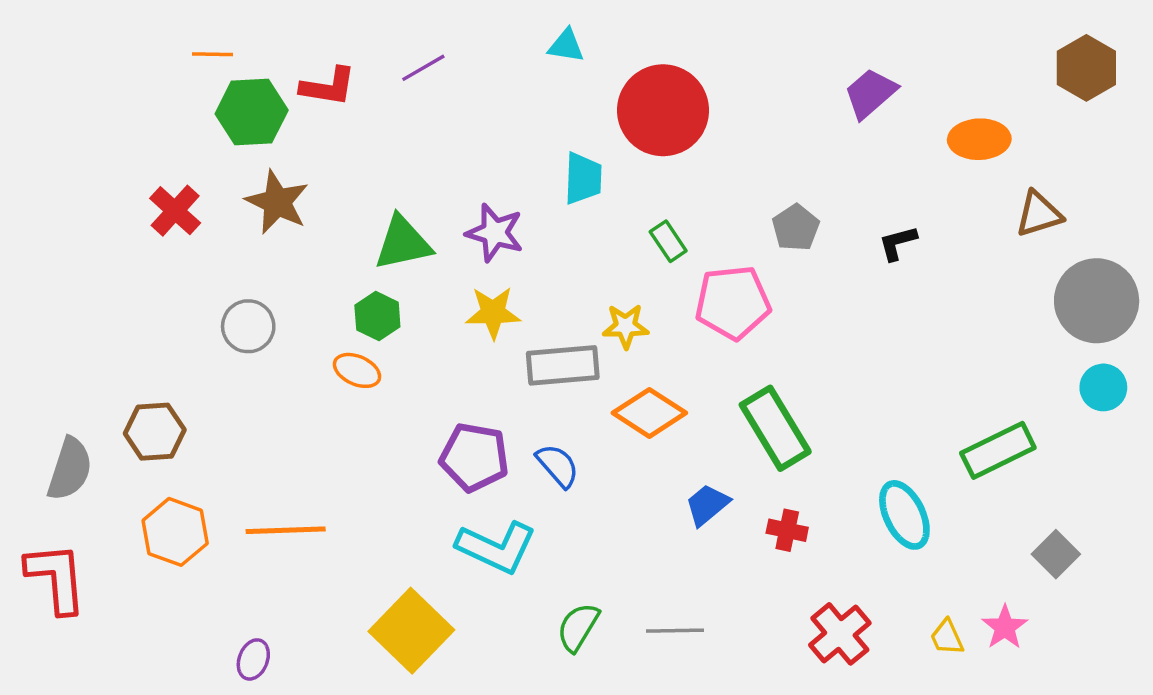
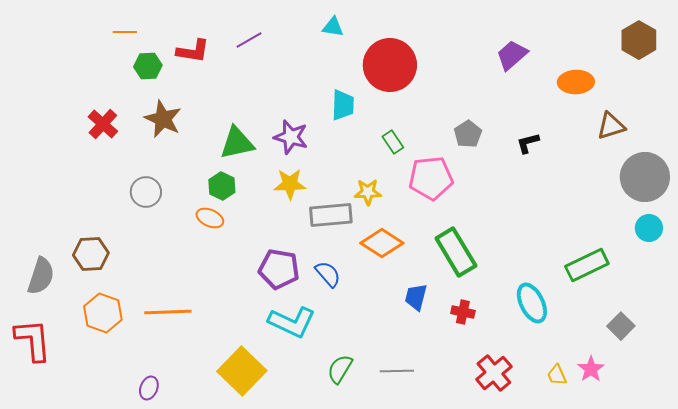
green hexagon: (252, 112) -> (148, 66), size x0.7
blue trapezoid: (707, 505) -> (416, 297), turned -36

